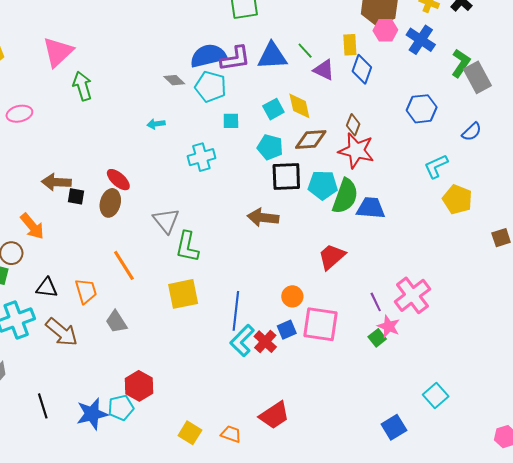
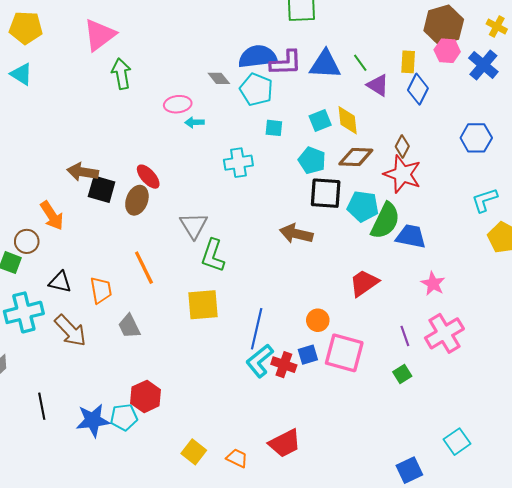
pink ellipse: (19, 114) -> (178, 104), moved
black square: (76, 196) -> (102, 189), size x1.5
pink star: (389, 326) -> (433, 284), moved
red cross: (265, 342) -> (284, 365), turned -30

